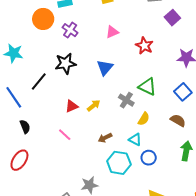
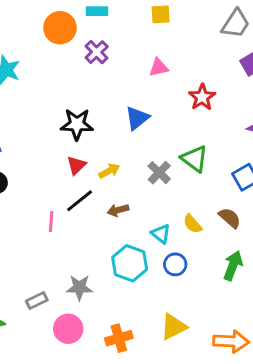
black star: (65, 63) -> (77, 124), moved
black line: (39, 81) -> (80, 201), moved
red triangle: (72, 106) -> (76, 165), turned -32
yellow semicircle: (144, 119) -> (192, 224), moved, turned 96
pink line: (65, 135) -> (51, 222), moved, turned 40
brown arrow: (105, 138) -> (118, 210), moved

